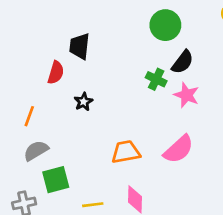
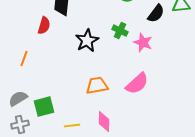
black semicircle: (183, 62) -> (156, 14), moved
black star: (83, 102) -> (87, 41), moved, size x1.6
gray semicircle: (36, 151) -> (18, 99), moved

